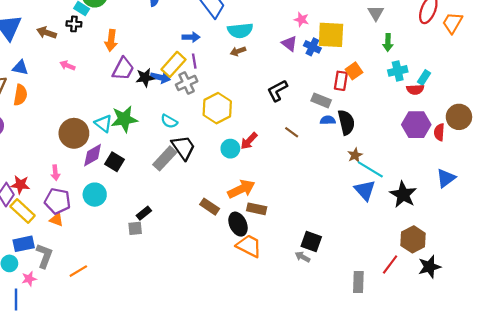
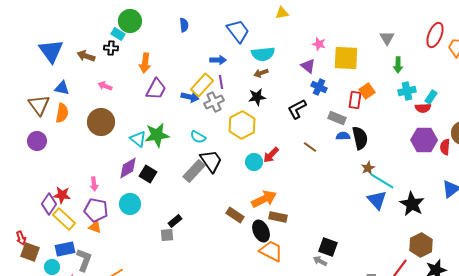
blue cross: (312, 47) -> (319, 87), moved
black star: (145, 78) -> (257, 97), moved
brown circle: (74, 133) -> (101, 122), moved

